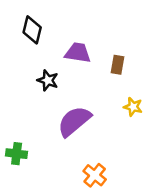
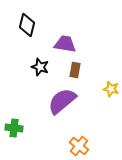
brown rectangle: (117, 65) -> (75, 70), moved

